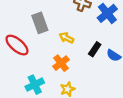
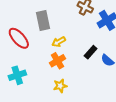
yellow arrow: (66, 38) -> (59, 42), moved, turned -64
cyan cross: (35, 85) -> (17, 75), moved

